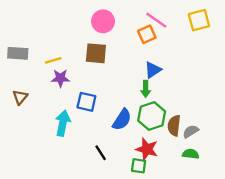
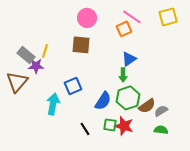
gray rectangle: (18, 53) -> (26, 55), moved, turned 36
yellow line: (53, 60) -> (45, 51), turned -56
purple star: (60, 78) -> (36, 66), moved
brown triangle: (20, 97) -> (17, 82), size x1.6
blue square: (86, 102) -> (73, 86), turned -36
brown semicircle: (174, 126) -> (147, 106), turned -132
green square: (139, 166) -> (110, 125), moved

